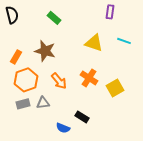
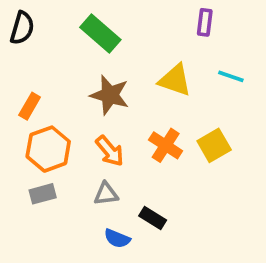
black semicircle: (12, 15) -> (22, 28), turned 30
green rectangle: (54, 18) -> (100, 34), size x1.5
brown star: (45, 51) -> (110, 95), moved
yellow square: (115, 88) -> (214, 145), moved
gray triangle: (43, 103) -> (106, 194), moved

